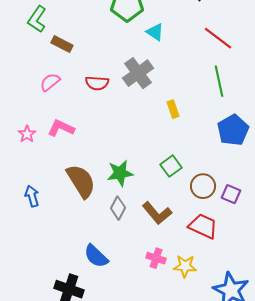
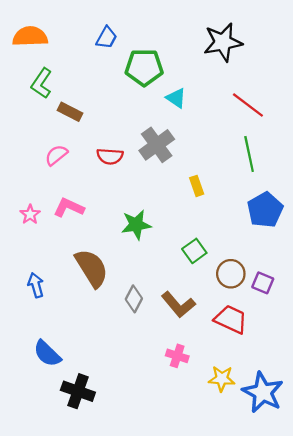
green star: (120, 173) -> (136, 225), moved
blue semicircle: (96, 256) -> (47, 354), moved
yellow star: (185, 266) -> (222, 379), moved

